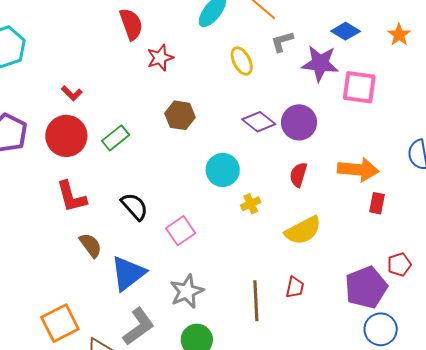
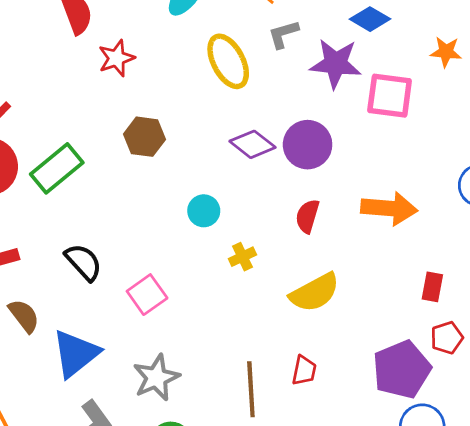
orange star: (399, 35) -> (446, 52), moved, turned -30
yellow ellipse: (242, 61) -> (228, 61), size x1.4
green rectangle: (116, 138) -> (57, 168), size x1.4
cyan circle: (223, 170) -> (204, 211), size x0.7
red rectangle: (377, 203) -> (432, 287), moved

